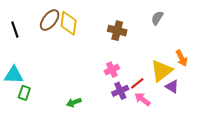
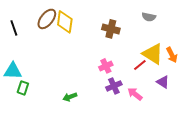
gray semicircle: (157, 18) -> (149, 17), turned -112
yellow triangle: (161, 71) -> (153, 54), moved, turned -50
red line: (137, 83) -> (140, 65), moved

